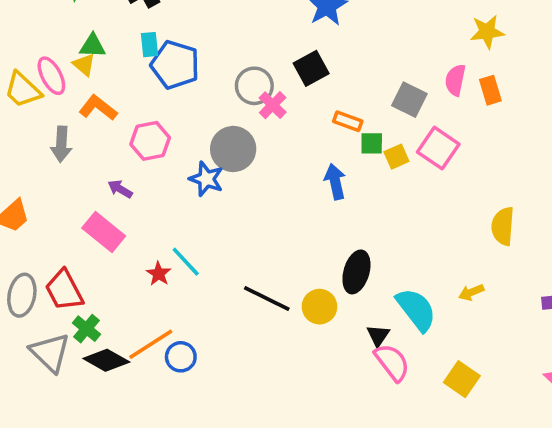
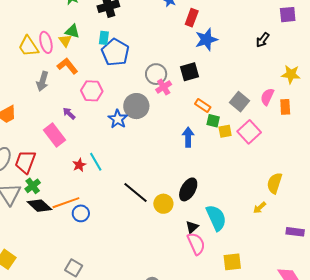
red trapezoid: (64, 290) -> (25, 162), turned 35
yellow arrow: (471, 292) -> (260, 208), moved, turned -32
yellow square: (462, 379) -> (232, 262), turned 36

